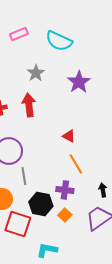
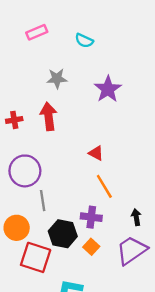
cyan semicircle: (59, 41) -> (84, 41), size x0.6
gray star: (36, 73) -> (57, 78), turned 30

